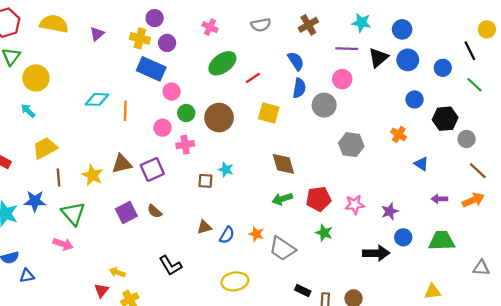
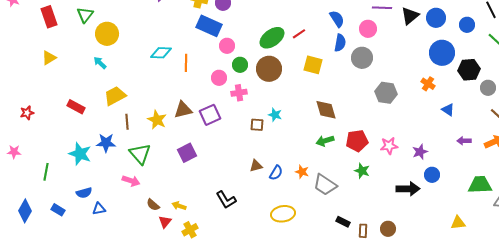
green ellipse: (222, 63) -> (272, 38), moved
pink circle: (342, 79) -> (368, 29), moved
blue circle: (415, 99) -> (442, 53), size x1.6
brown semicircle: (155, 211) -> (153, 205), moved
green trapezoid: (442, 241) -> (480, 185), moved

